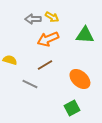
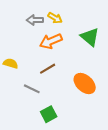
green triangle: (85, 35) -> (90, 37), turned 36
green square: (72, 108) -> (49, 114), moved

